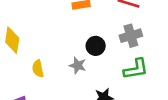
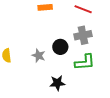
black circle: (96, 46) -> (60, 47), moved

